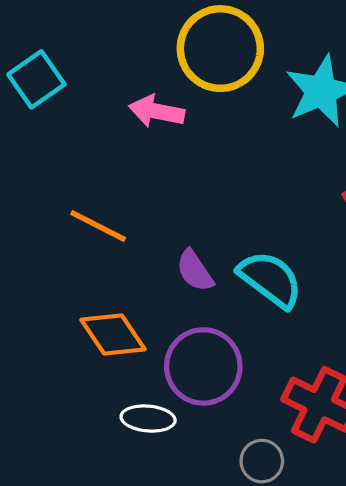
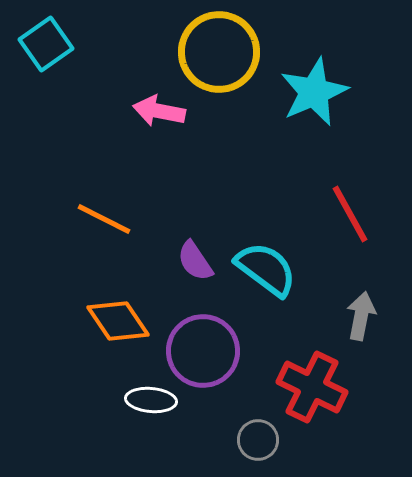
cyan square: (36, 79) -> (46, 44), moved

